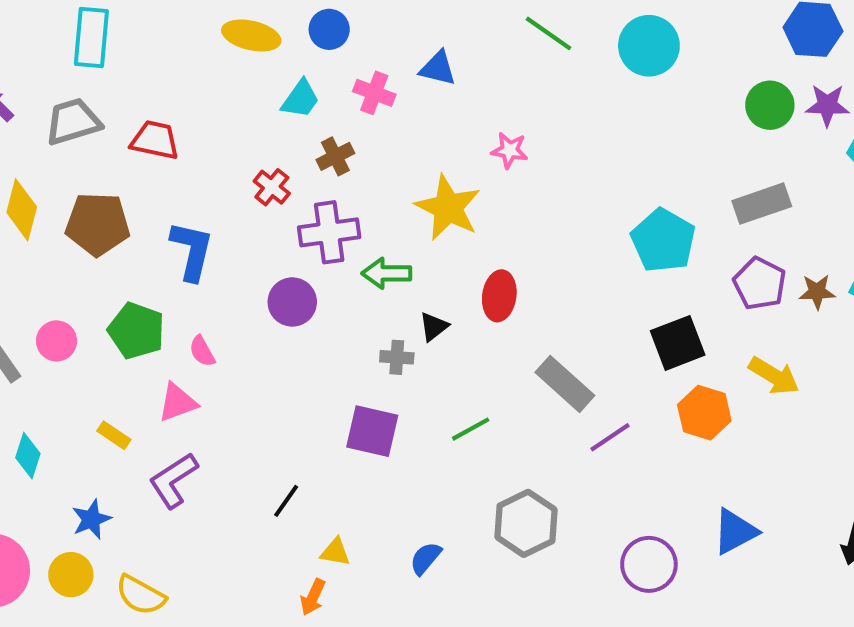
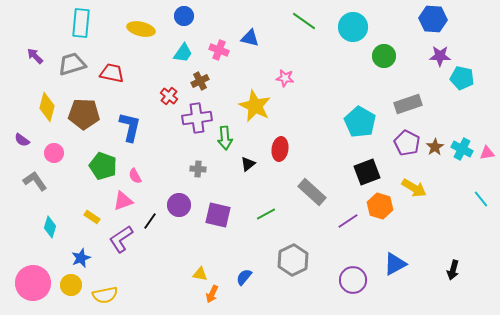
blue circle: (329, 29) -> (184, 16), moved
yellow ellipse: (251, 35) -> (141, 29), moved
green circle: (770, 105) -> (384, 56), moved
green arrow: (387, 273) -> (225, 138), turned -95
brown star: (817, 292) -> (435, 147), turned -30
purple circle: (292, 302) -> (179, 205), moved
pink circle: (57, 341) -> (54, 153), moved
gray cross: (397, 357) -> (198, 169), moved
purple line: (610, 437) -> (348, 221), moved
black line: (286, 501) -> (150, 221), moved
yellow semicircle: (141, 595) -> (105, 295), turned -40
orange arrow: (313, 597) -> (212, 294), moved

